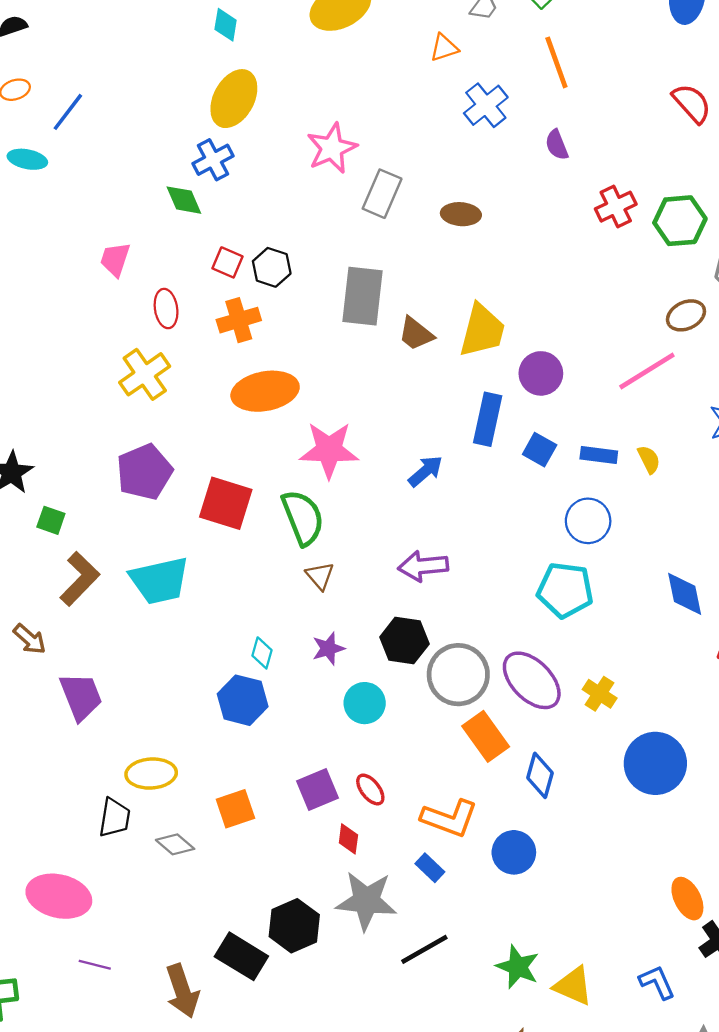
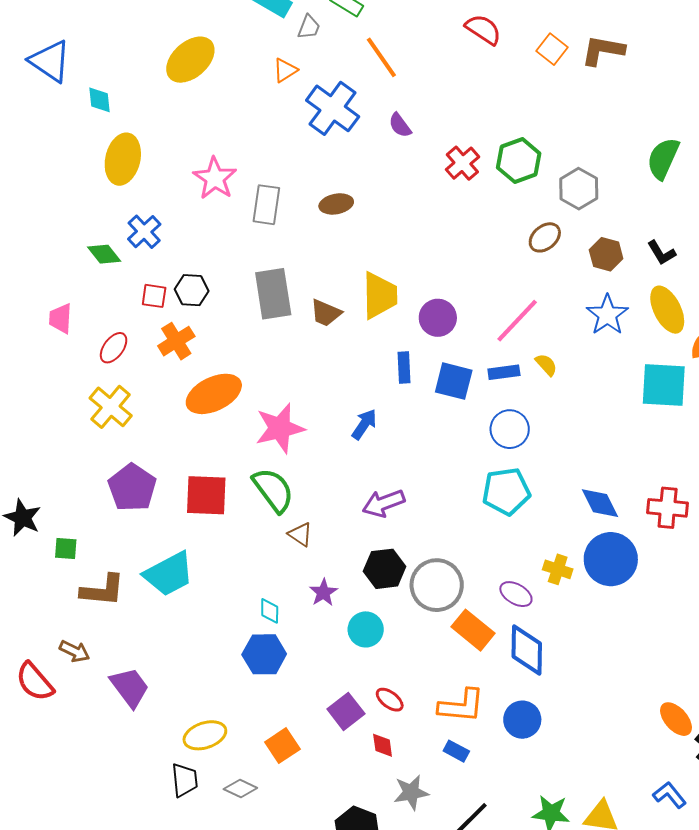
red semicircle: (692, 103) -> (483, 29), moved
blue cross: (486, 105) -> (333, 108), size x1.4
blue cross: (213, 160) -> (144, 232), moved
red ellipse: (166, 309) -> (114, 348), turned 60
pink line: (647, 371) -> (517, 321), moved
blue rectangle: (488, 419) -> (404, 368), size x0.7
blue square: (540, 450) -> (454, 381), size x1.4
brown L-shape: (80, 579) -> (103, 590), turned 66
blue diamond: (685, 594) -> (600, 503), moved
purple ellipse: (532, 680) -> (516, 594), moved, size x0.6
blue circle: (655, 763) -> (611, 559), moved
blue diamond: (540, 775) -> (527, 650), size x1.4
gray star: (366, 901) -> (411, 792), size x0.7

